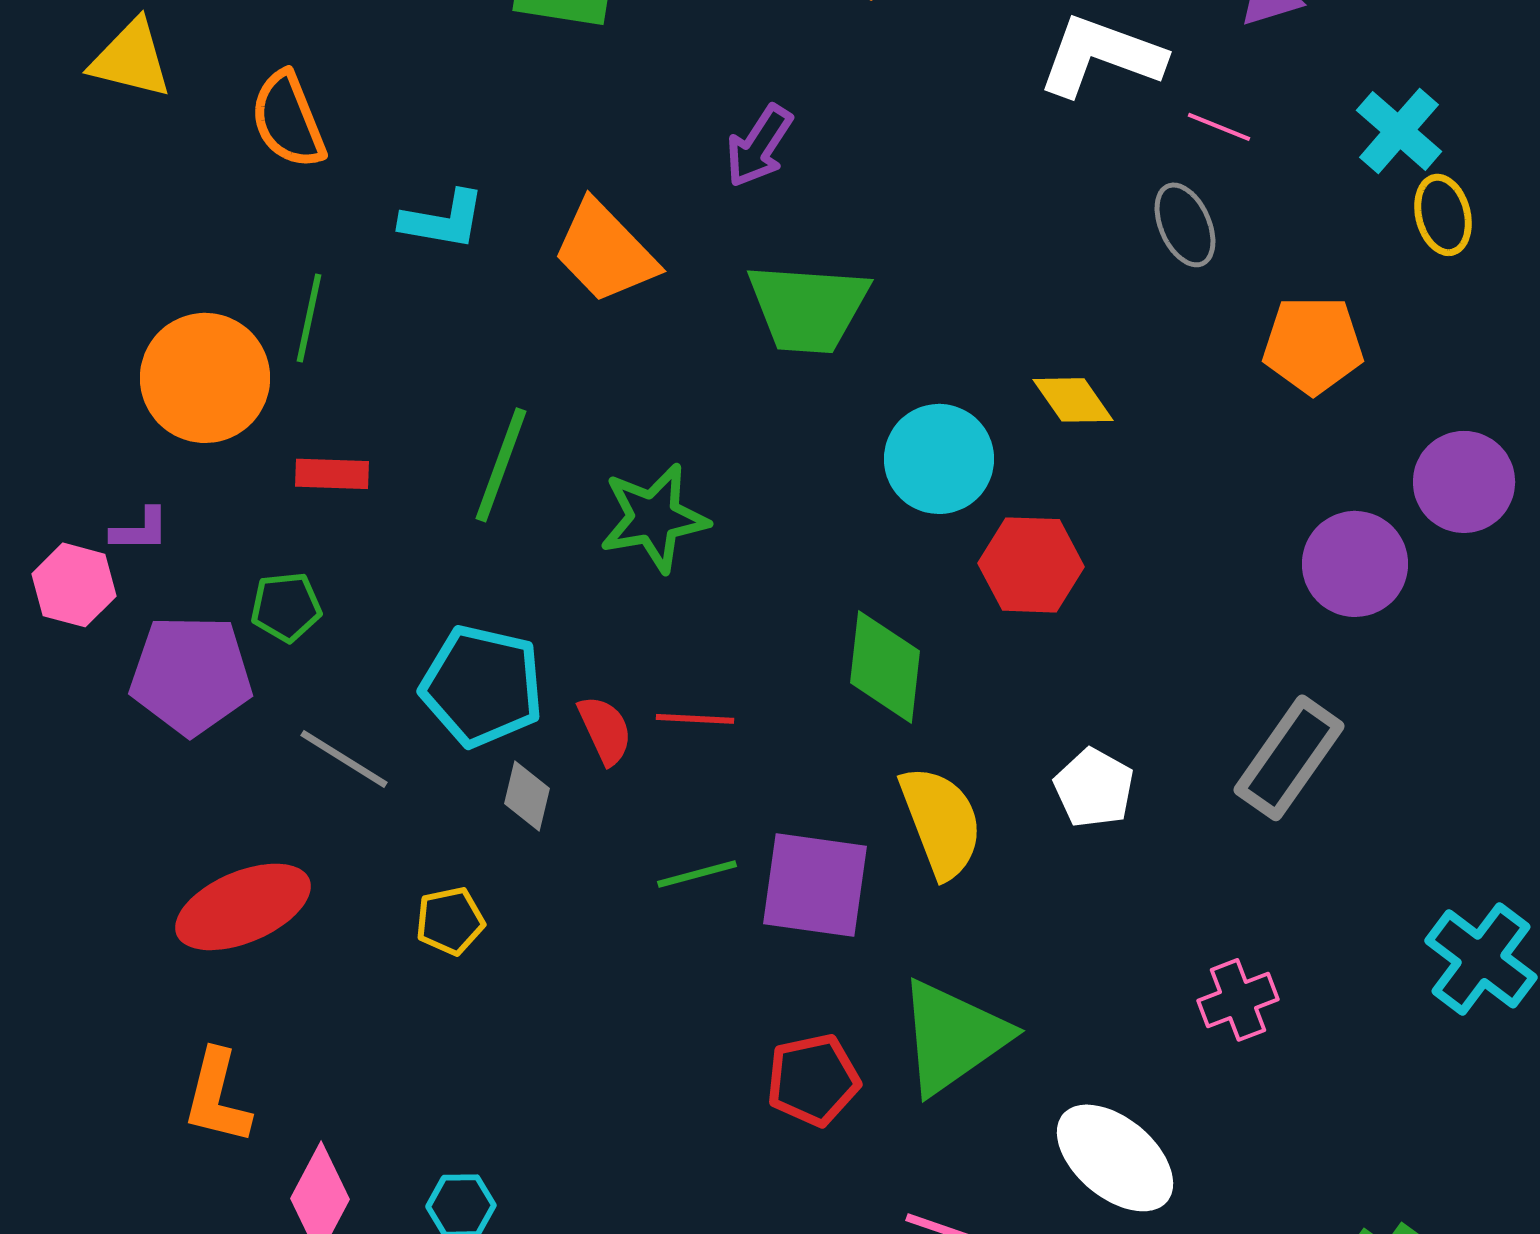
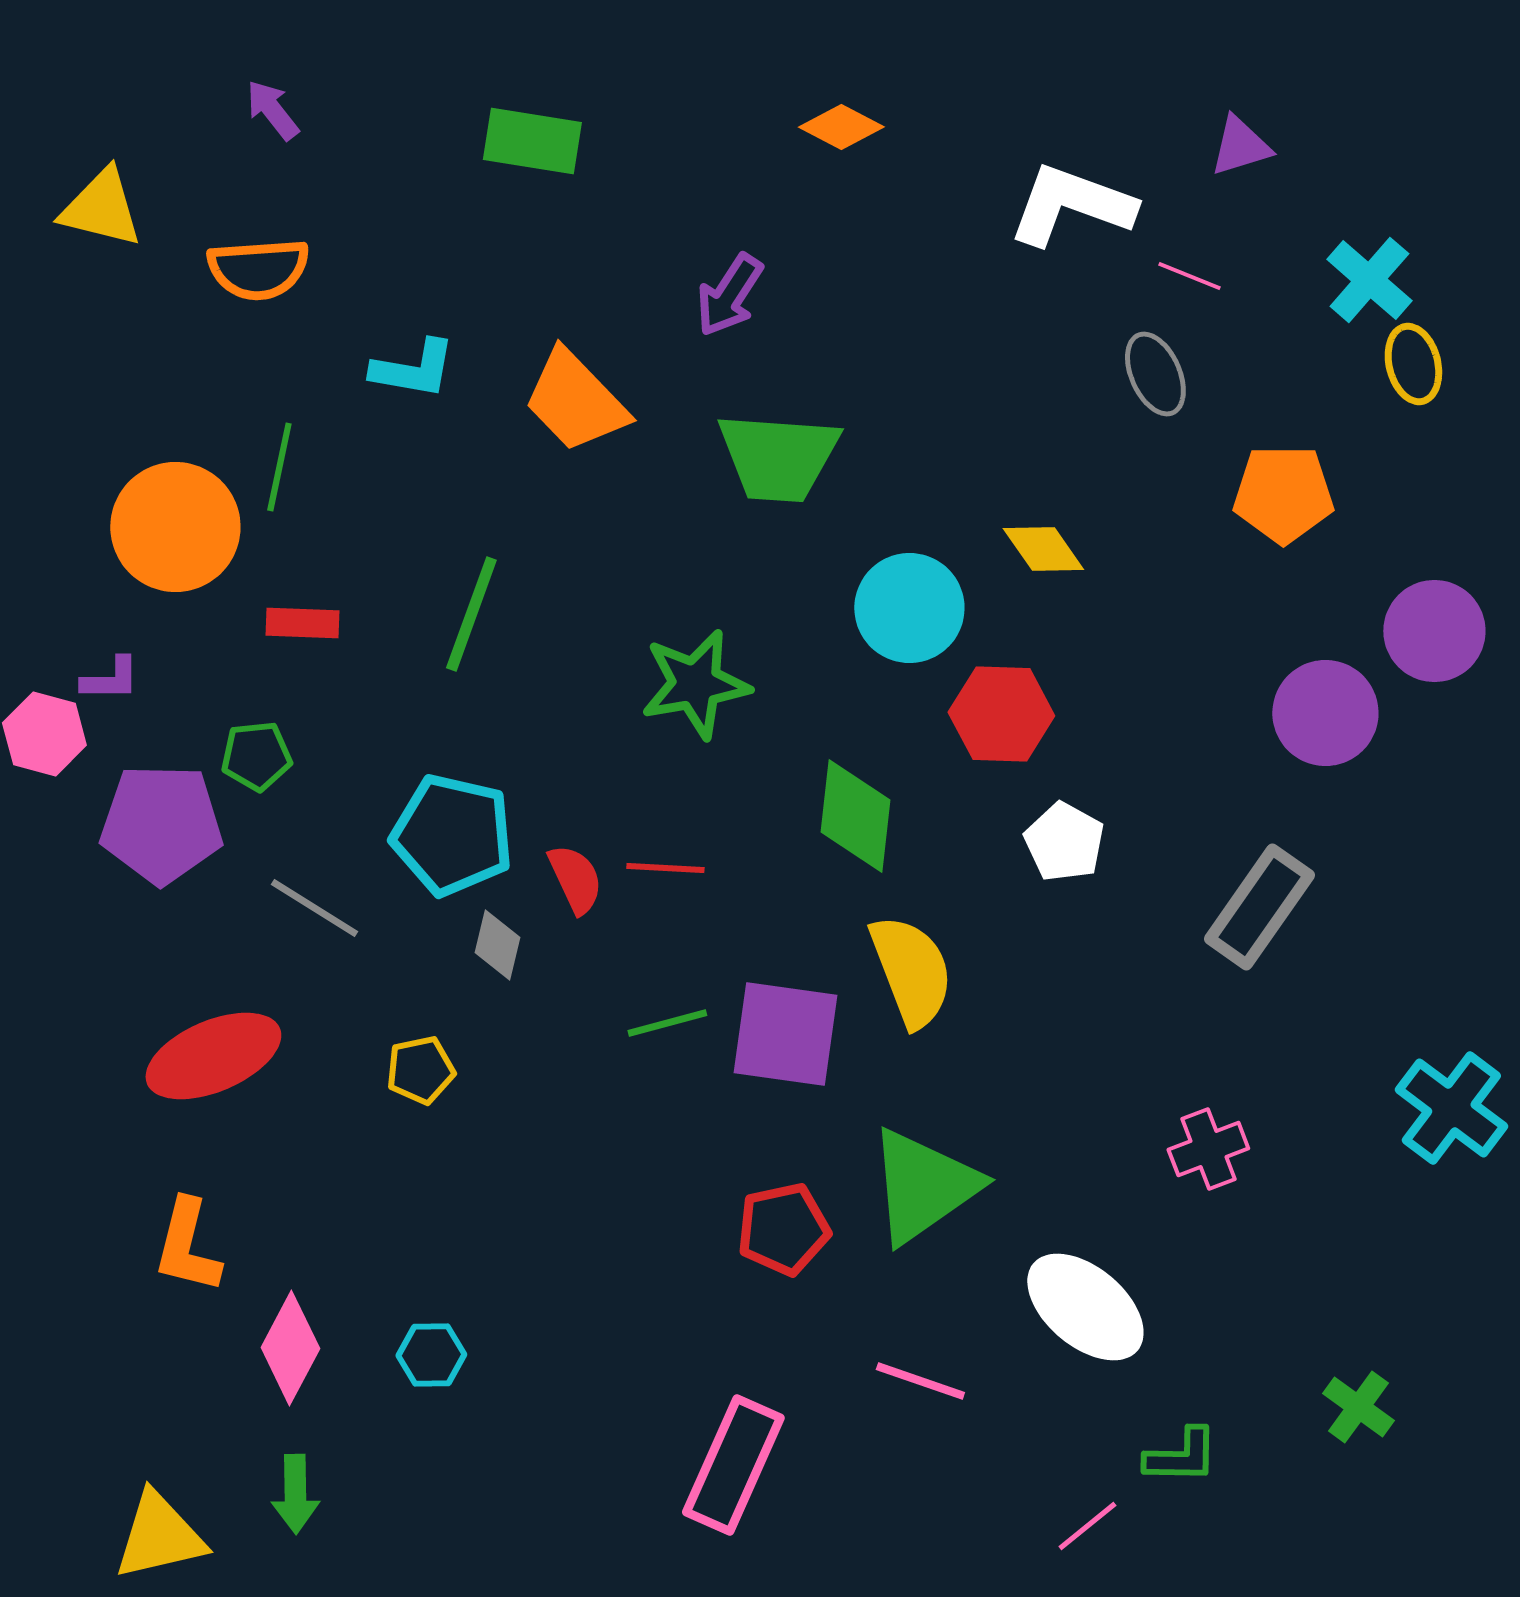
orange semicircle: (288, 120) -> (258, 269), turned -72
green star: (654, 518) -> (695, 684), moved
white pentagon: (1094, 788) -> (1064, 842), moved

